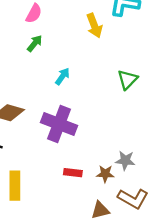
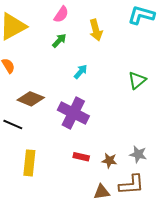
yellow arrow: (94, 26) -> (96, 30), moved
gray star: (125, 160) -> (138, 154), moved
brown L-shape: (133, 199) -> (131, 185), turned -40

